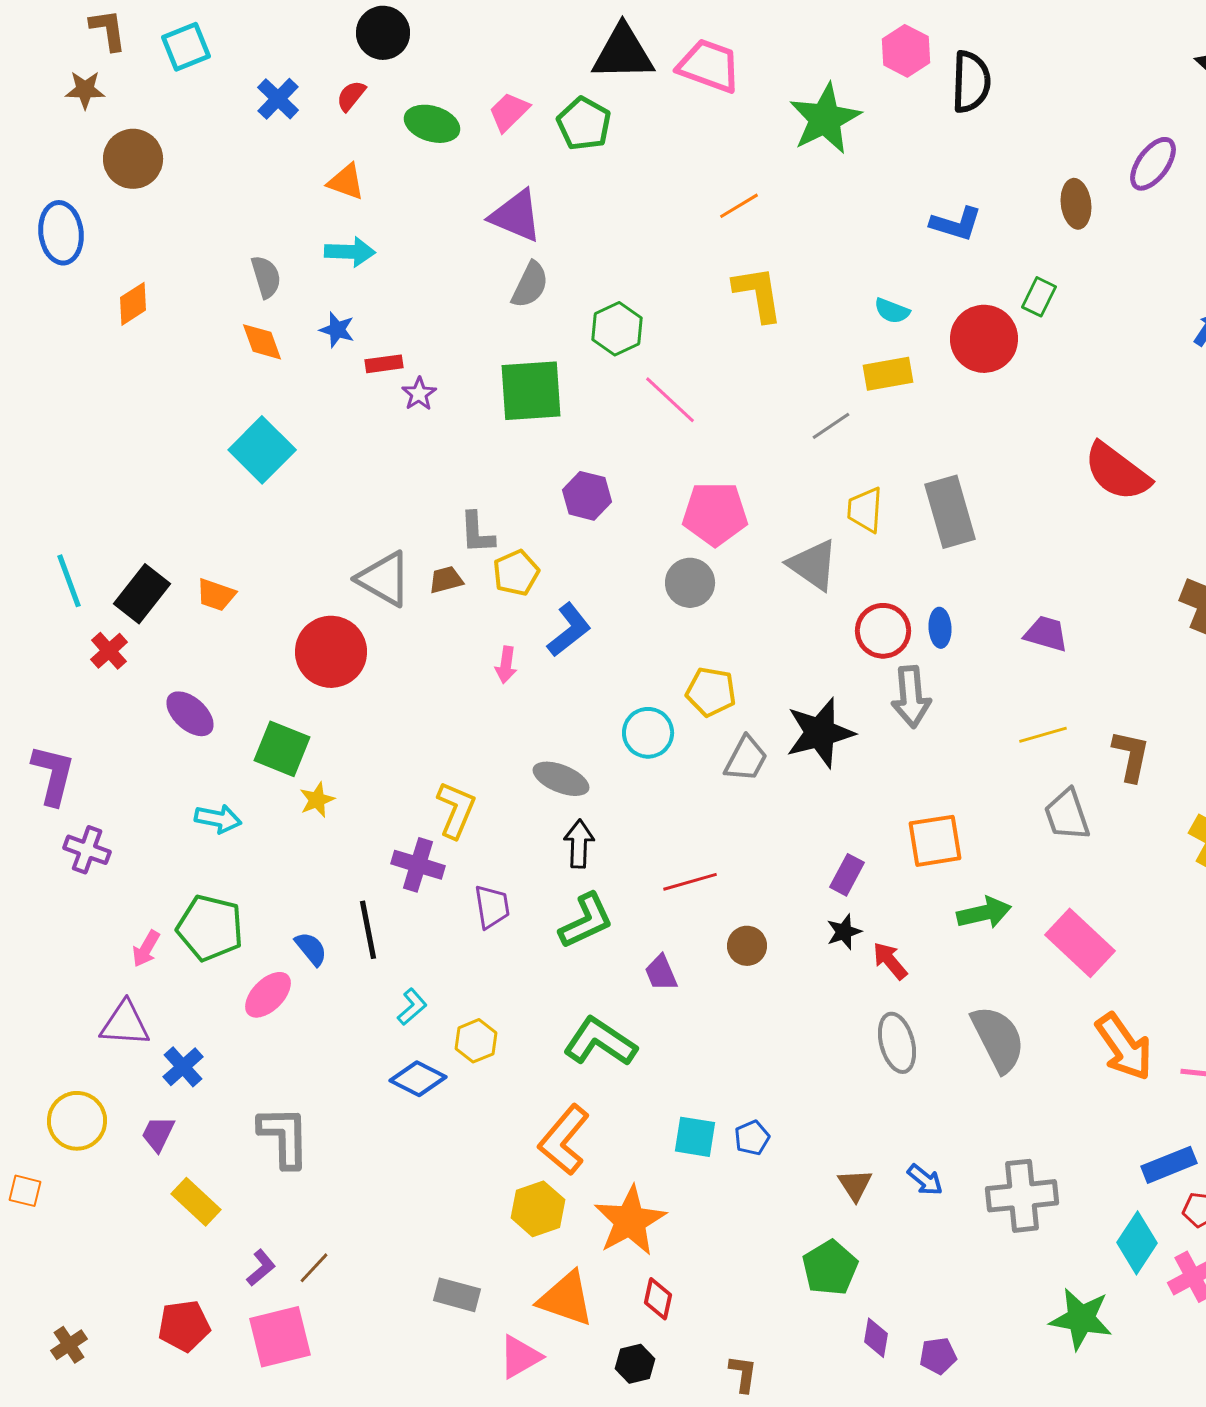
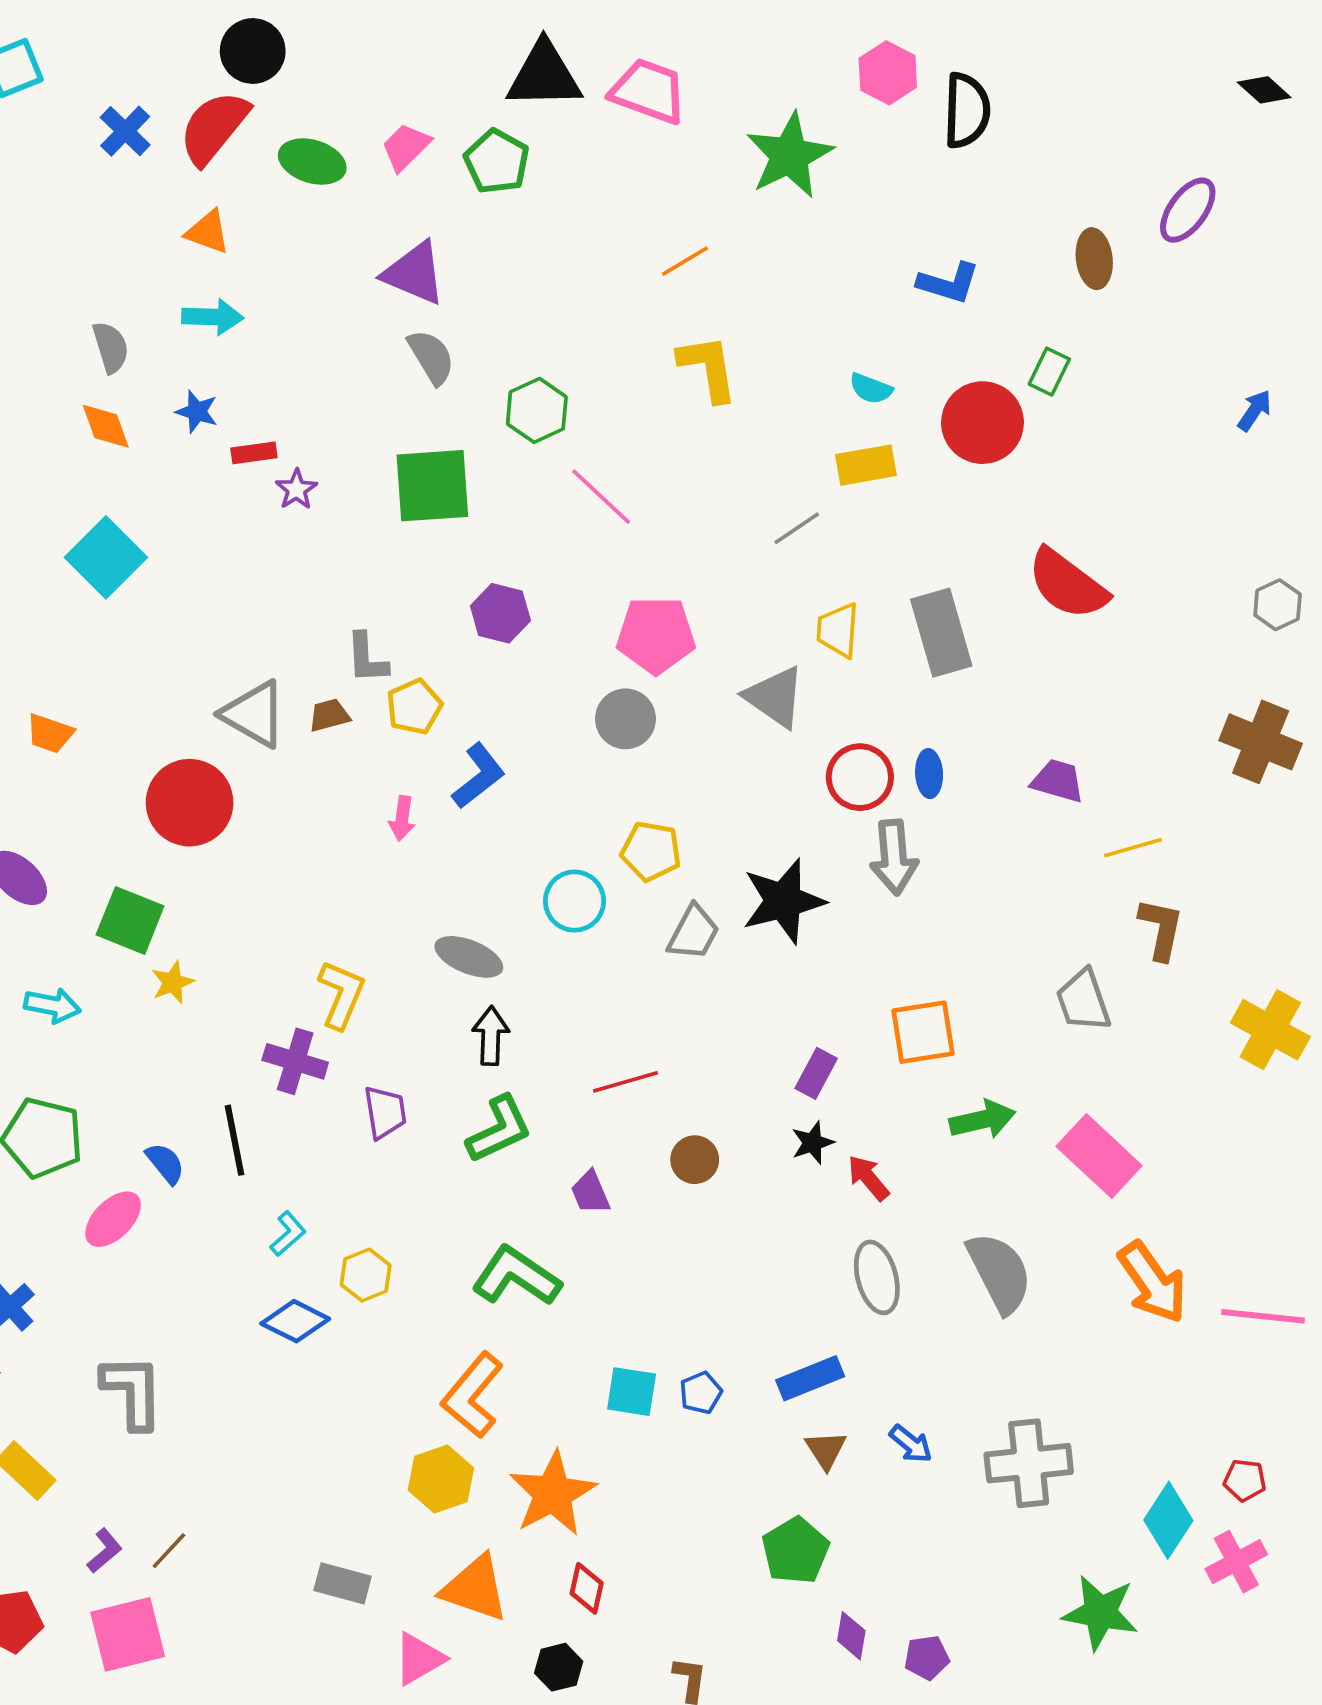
red semicircle: (351, 96) -> (214, 128), size x2.0
gray semicircle: (530, 285) -> (431, 357), turned -57
red semicircle: (1117, 472) -> (1067, 584), moved
yellow line: (1043, 735) -> (1133, 848), moved
blue rectangle: (1169, 1165) -> (810, 1378), moved

